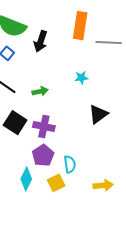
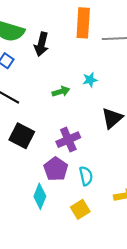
green arrow: (40, 91) -> (61, 92), moved
purple cross: (44, 126) -> (68, 140), moved, turned -30
yellow square: (56, 183) -> (80, 209), moved

